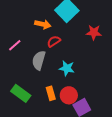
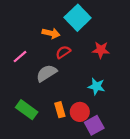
red star: (94, 32) -> (101, 50), moved
gray semicircle: (39, 60) -> (47, 73), turned 42
cyan star: (67, 68) -> (96, 86), moved

